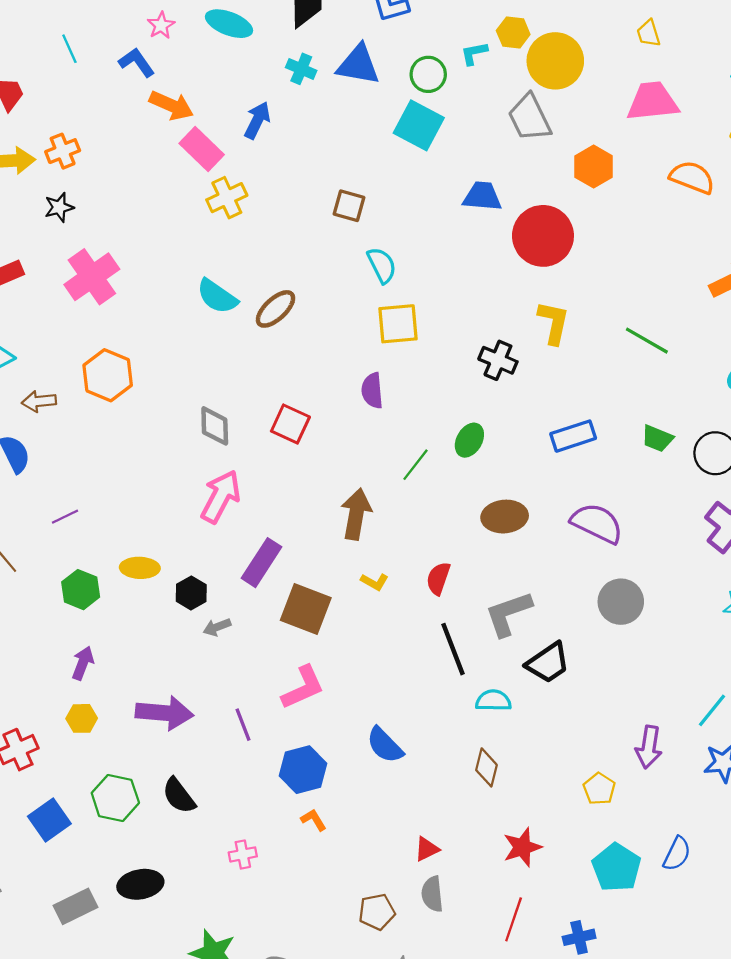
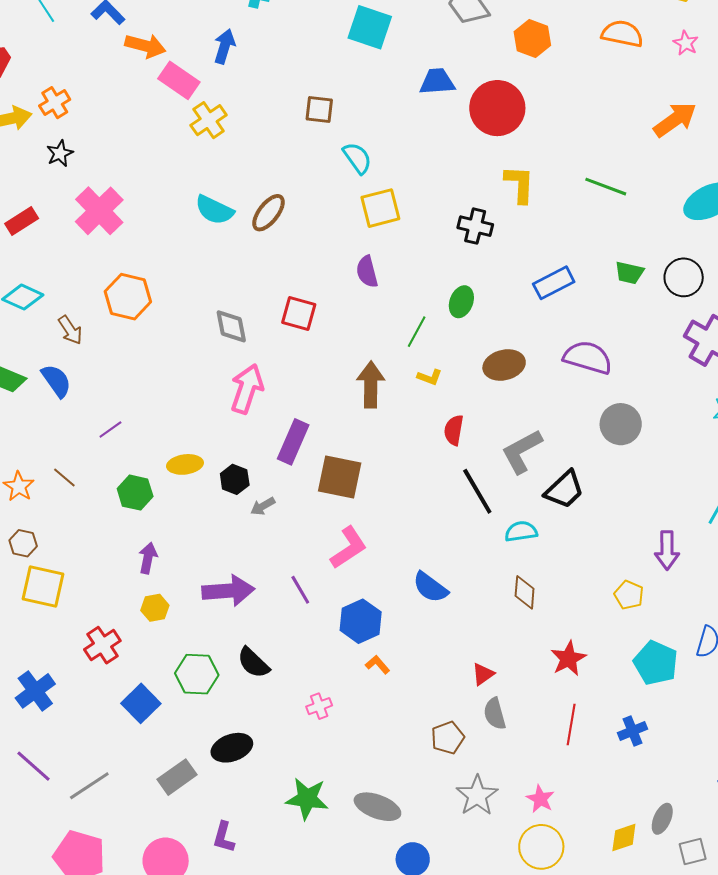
brown arrow: (39, 401) -> (70, 330), turned -108
yellow L-shape: (375, 582) -> (430, 377), moved

